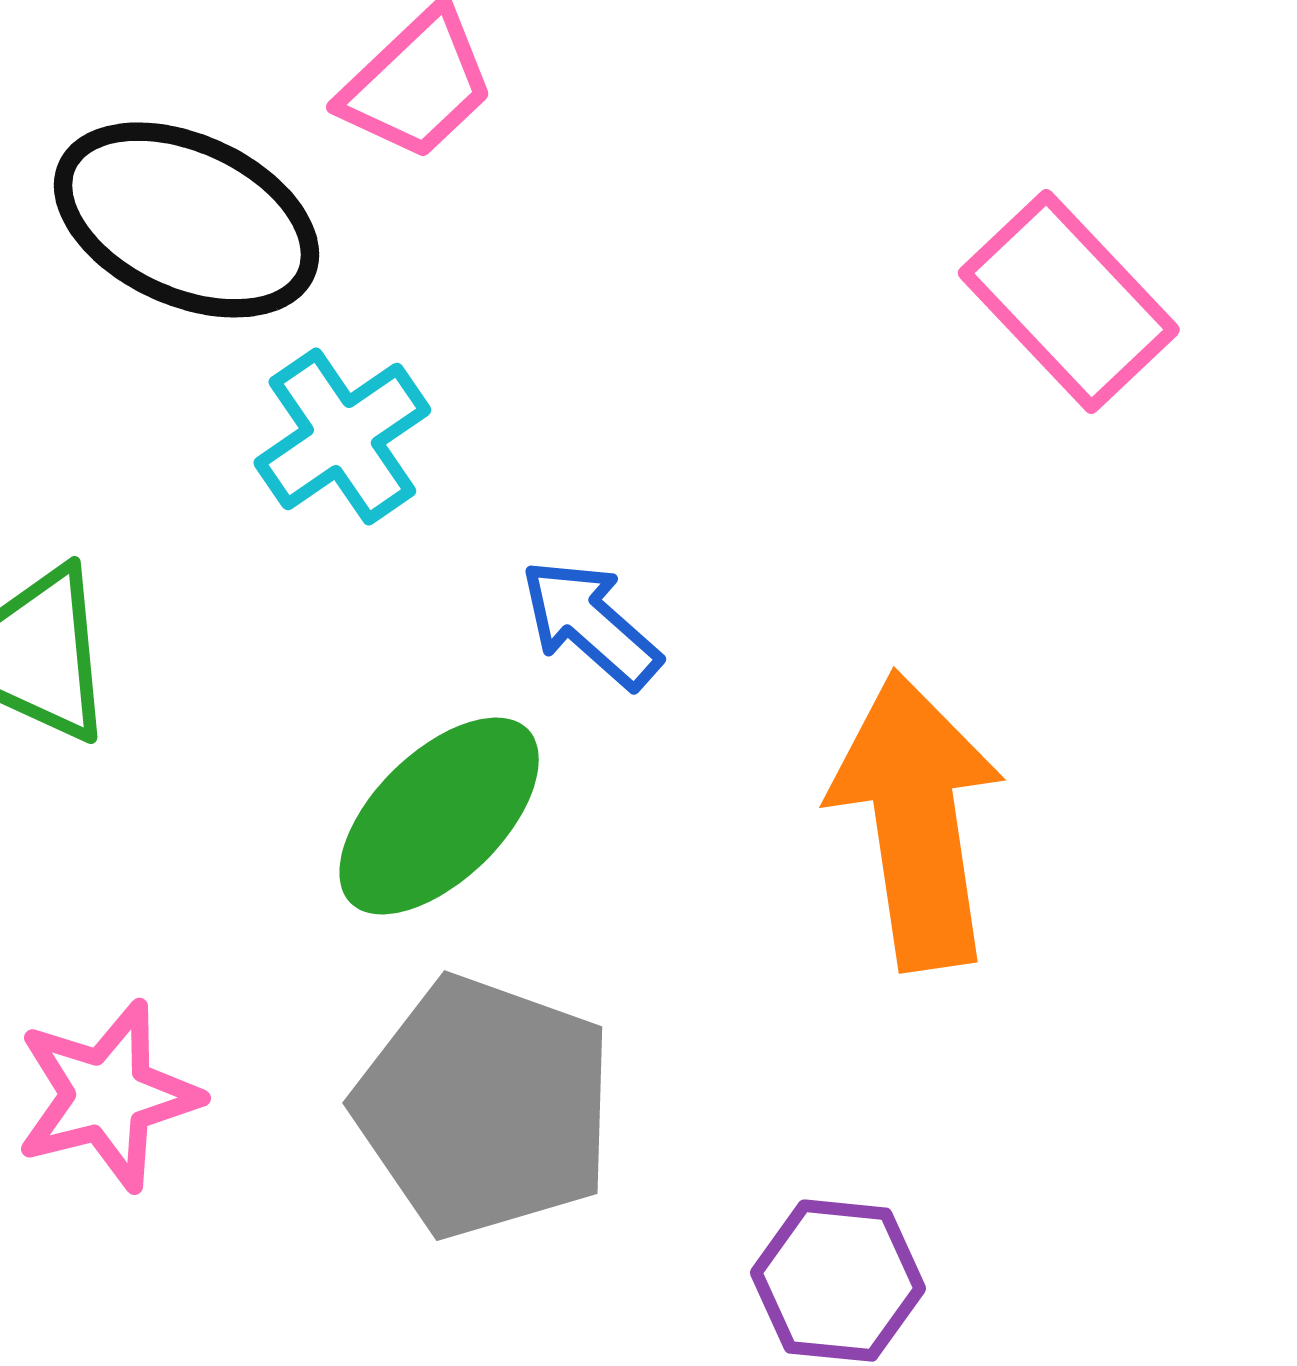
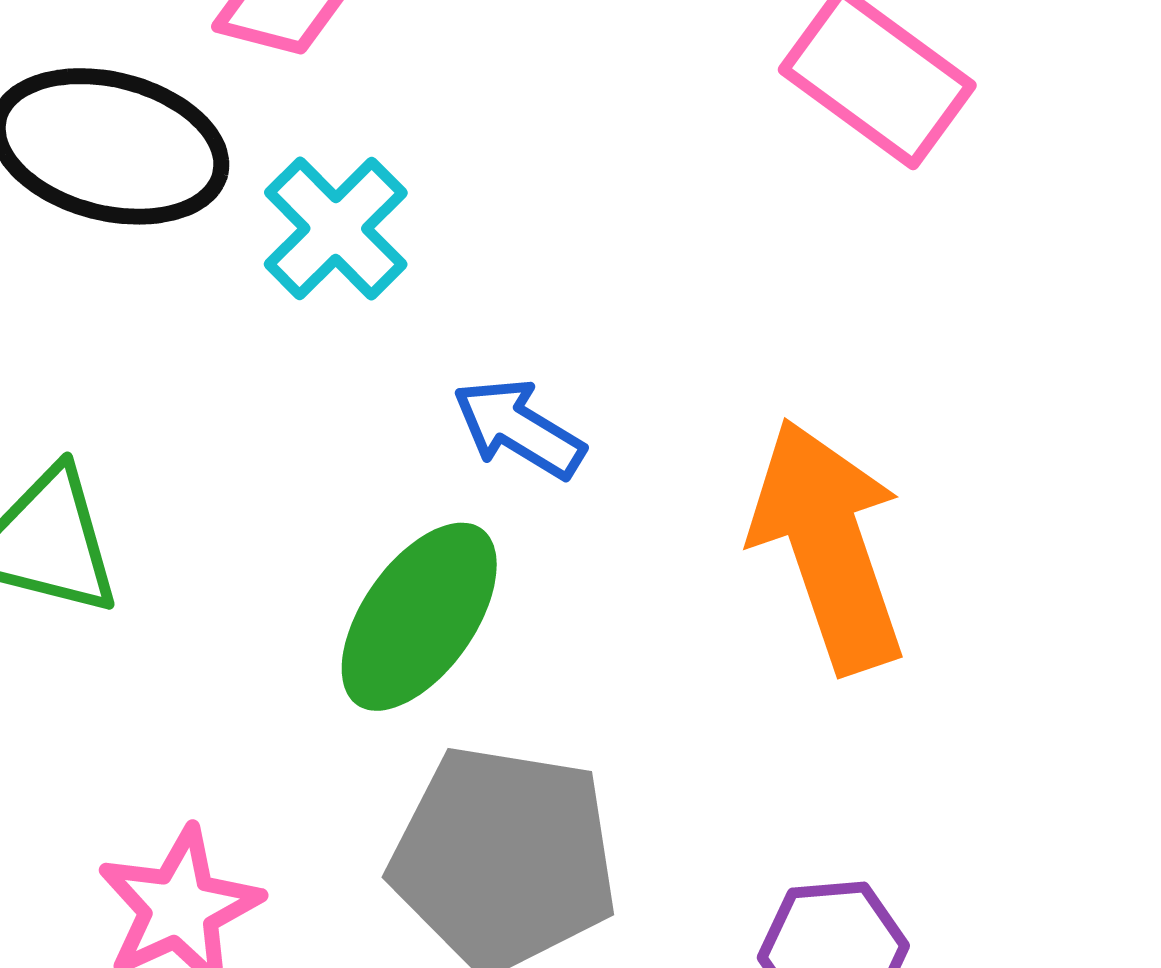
cyan cross: (342, 436) -> (336, 228), moved

